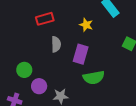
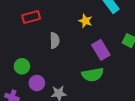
red rectangle: (45, 19) -> (31, 17), moved
purple rectangle: (81, 54) -> (101, 50), moved, turned -48

